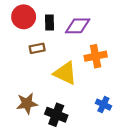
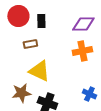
purple diamond: (78, 26) -> (83, 24), moved
yellow triangle: (65, 73) -> (39, 71), moved

